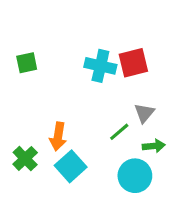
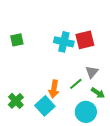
orange arrow: (58, 136) -> (54, 89), moved
green arrow: (154, 146) -> (98, 93), turned 40

